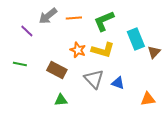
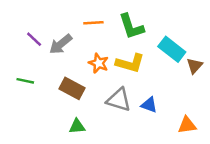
gray arrow: (48, 16) -> (61, 44), moved
green L-shape: (104, 21) -> (131, 27), turned -85
cyan rectangle: (136, 39) -> (172, 49), turned -30
gray triangle: (94, 79) -> (119, 100), turned -30

